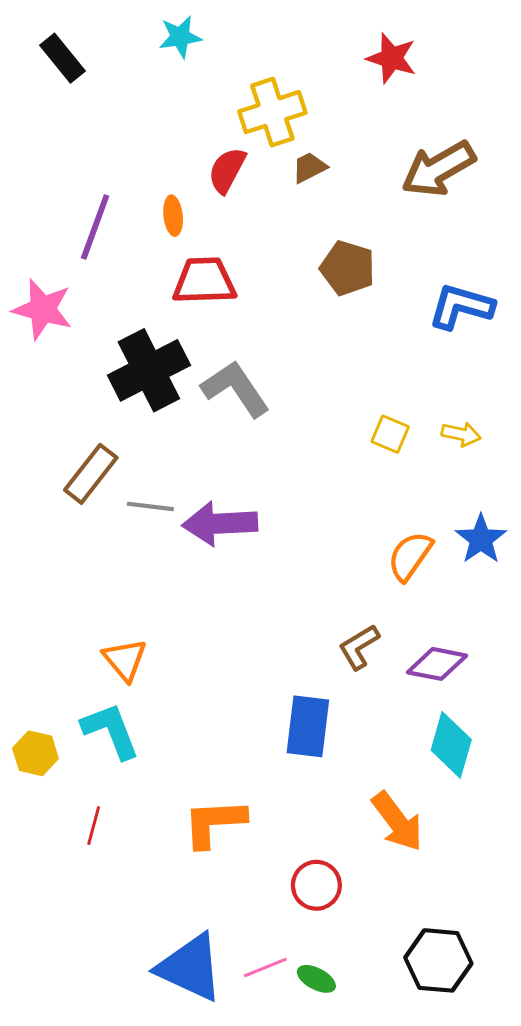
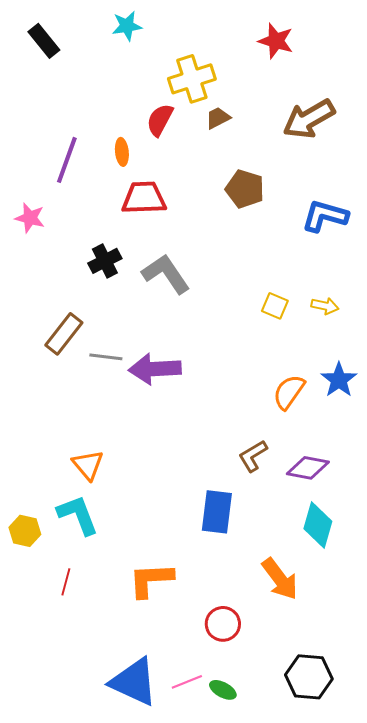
pink star: (43, 309) -> (30, 218), size x0.7
black cross: (149, 370) -> (105, 261), size x0.6

